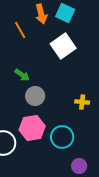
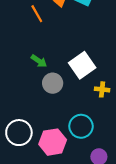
white square: (63, 46) -> (82, 65), moved
pink hexagon: (32, 128) -> (53, 142), moved

